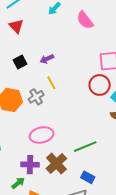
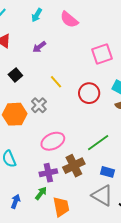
purple arrow: (47, 59) -> (39, 47), moved
yellow line: (51, 83) -> (56, 82), moved
red circle: (100, 85) -> (89, 93), moved
brown cross: (56, 163) -> (74, 166), turned 30

